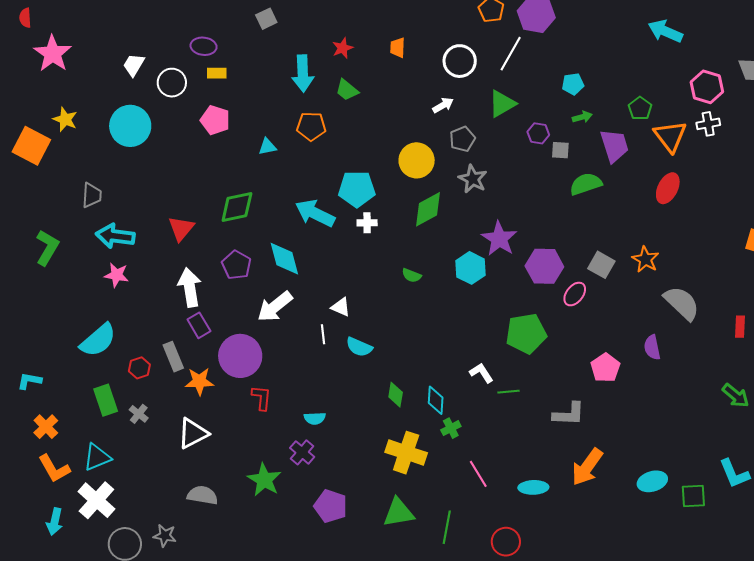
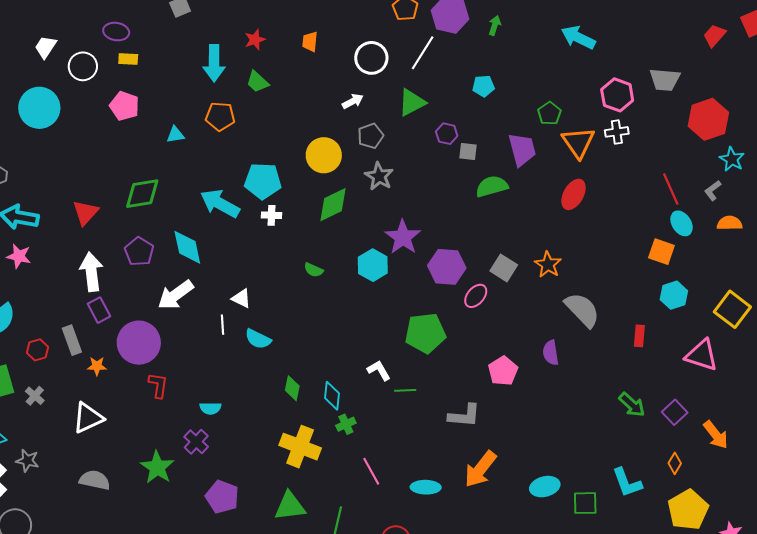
green arrow: (582, 117) -> (495, 25), moved, turned -60
orange star: (199, 381) -> (97, 366), size x0.7
gray star: (165, 536) -> (27, 461), moved

